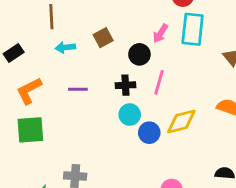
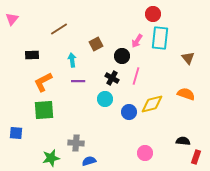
brown line: (51, 17) -> (59, 29), turned 60
cyan arrow: (65, 47) -> (72, 60), moved, turned 88
black rectangle: (14, 53) -> (32, 55), turned 32
black cross: (125, 85) -> (112, 78), turned 32
cyan circle: (130, 114) -> (105, 99), moved

